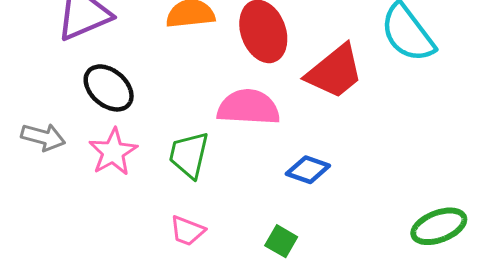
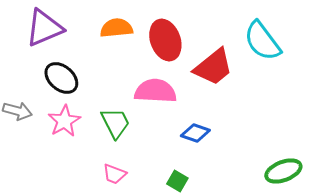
green trapezoid: (189, 155) -> (115, 123), turned 140

